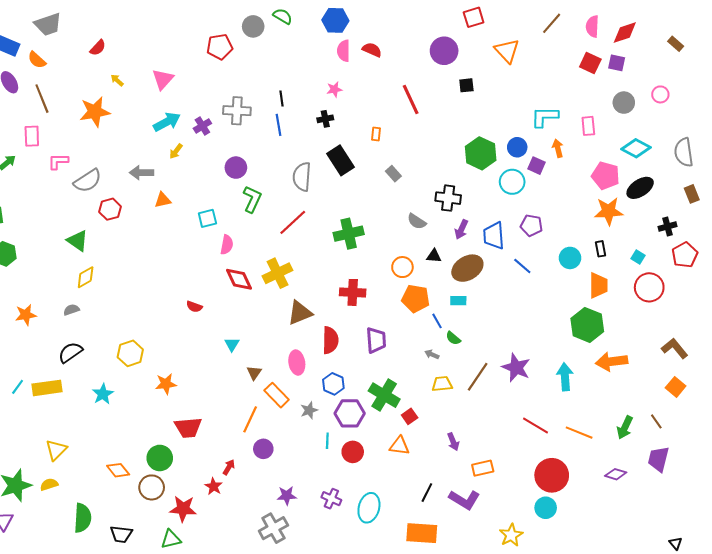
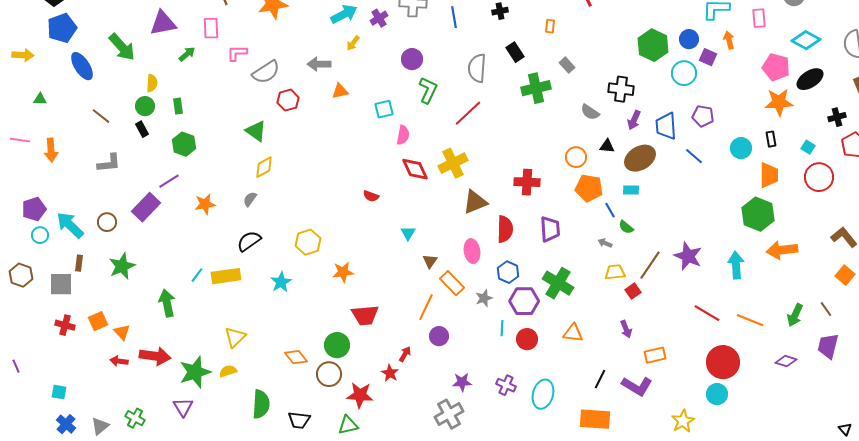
black rectangle: (340, 160) -> (515, 52), size x0.7
green cross: (349, 234) -> (536, 88), moved
gray semicircle: (71, 310) -> (250, 199), turned -35
red square: (410, 416) -> (633, 291), moved

